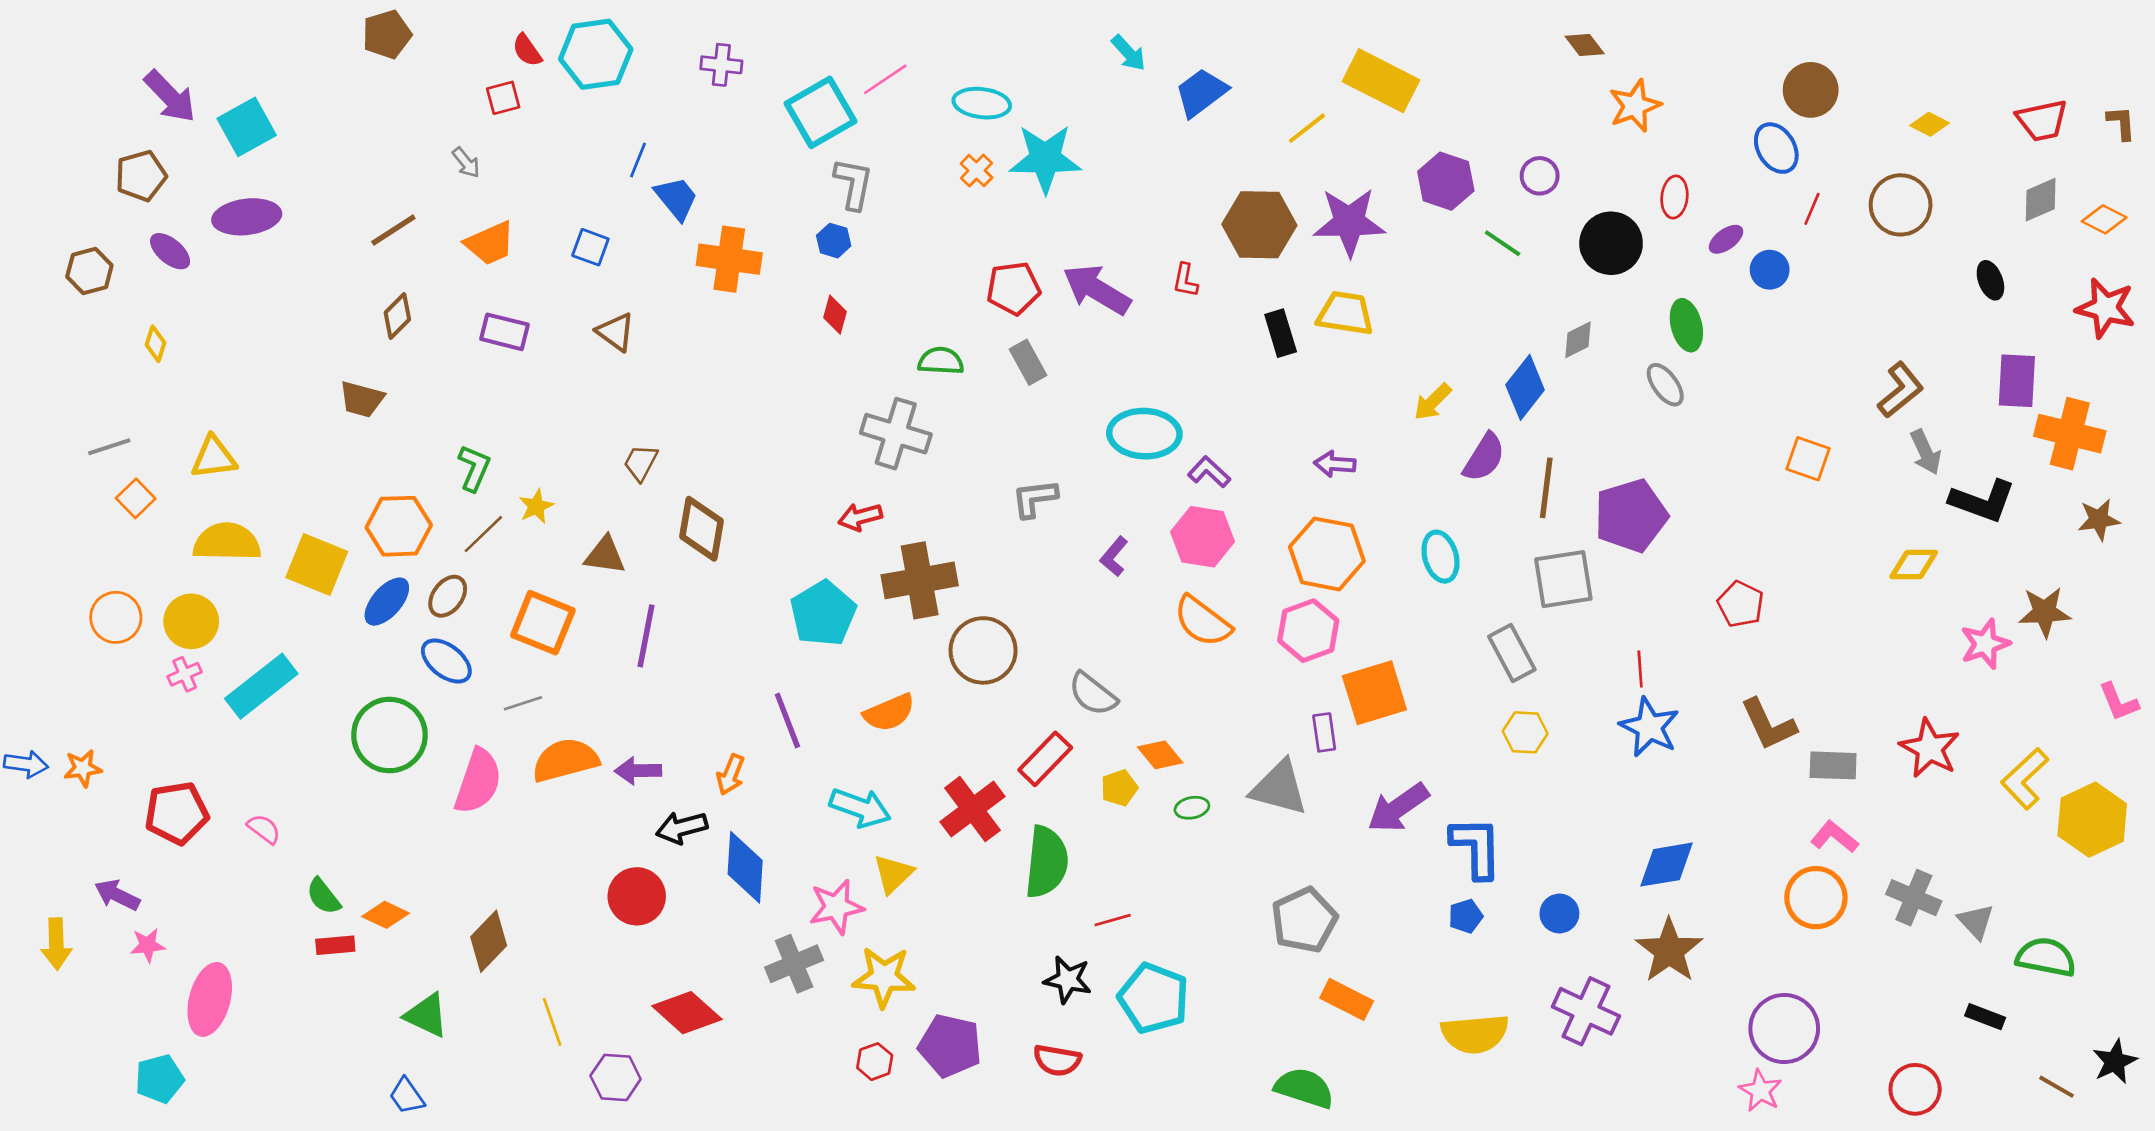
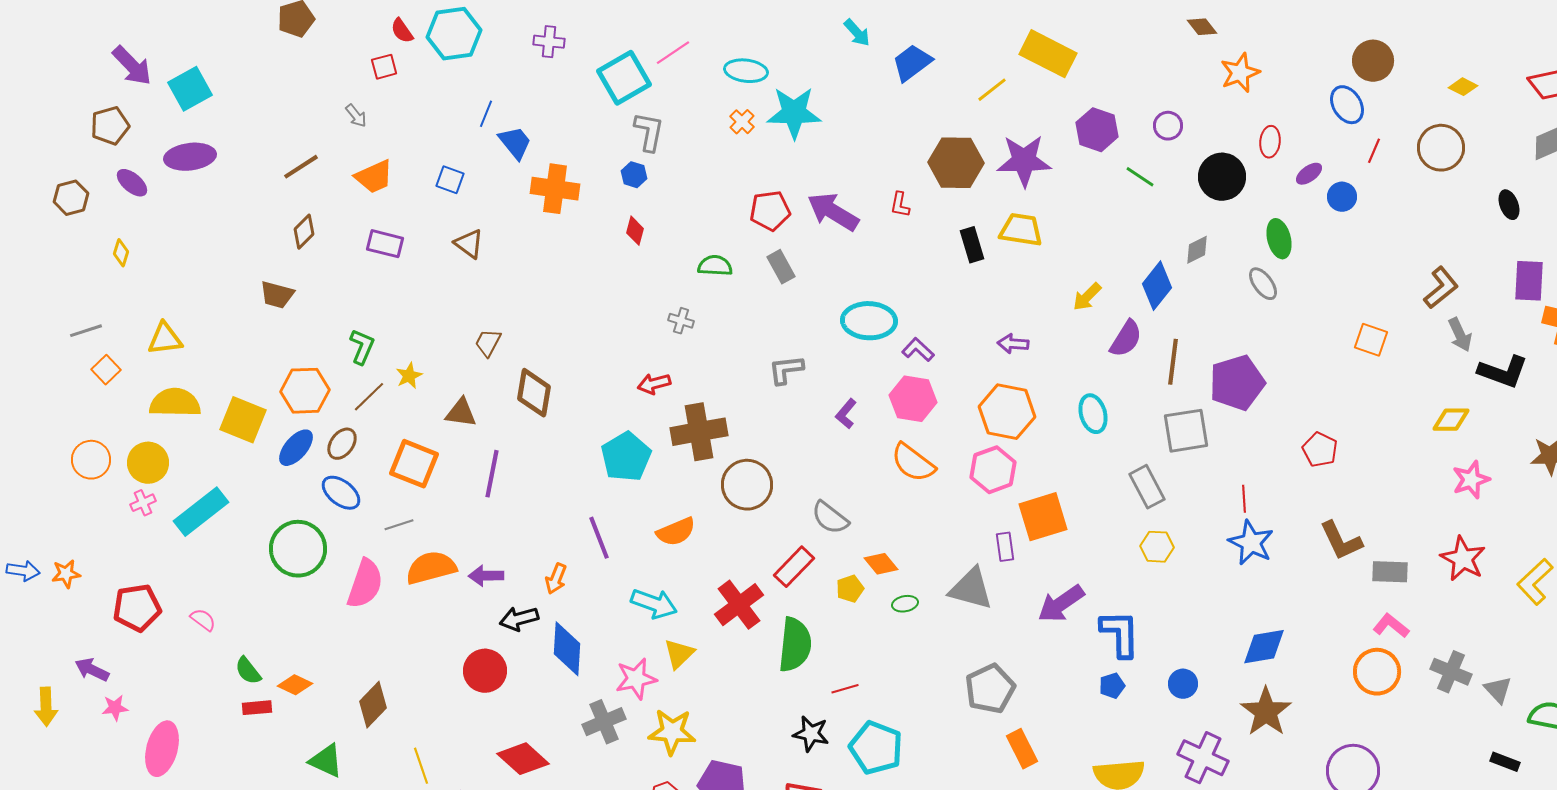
gray cross: (896, 434) -> (681, 321), size x0.5
pink star: (1985, 644) -> (1471, 480), moved
orange rectangle: (1347, 999) -> (1022, 749), turned 36

